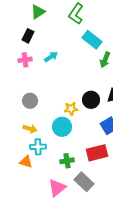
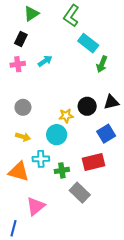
cyan cross: (38, 147) -> (41, 159), moved
orange triangle: (26, 162) -> (19, 171), size x1.5
pink triangle: (57, 188) -> (36, 206), moved

